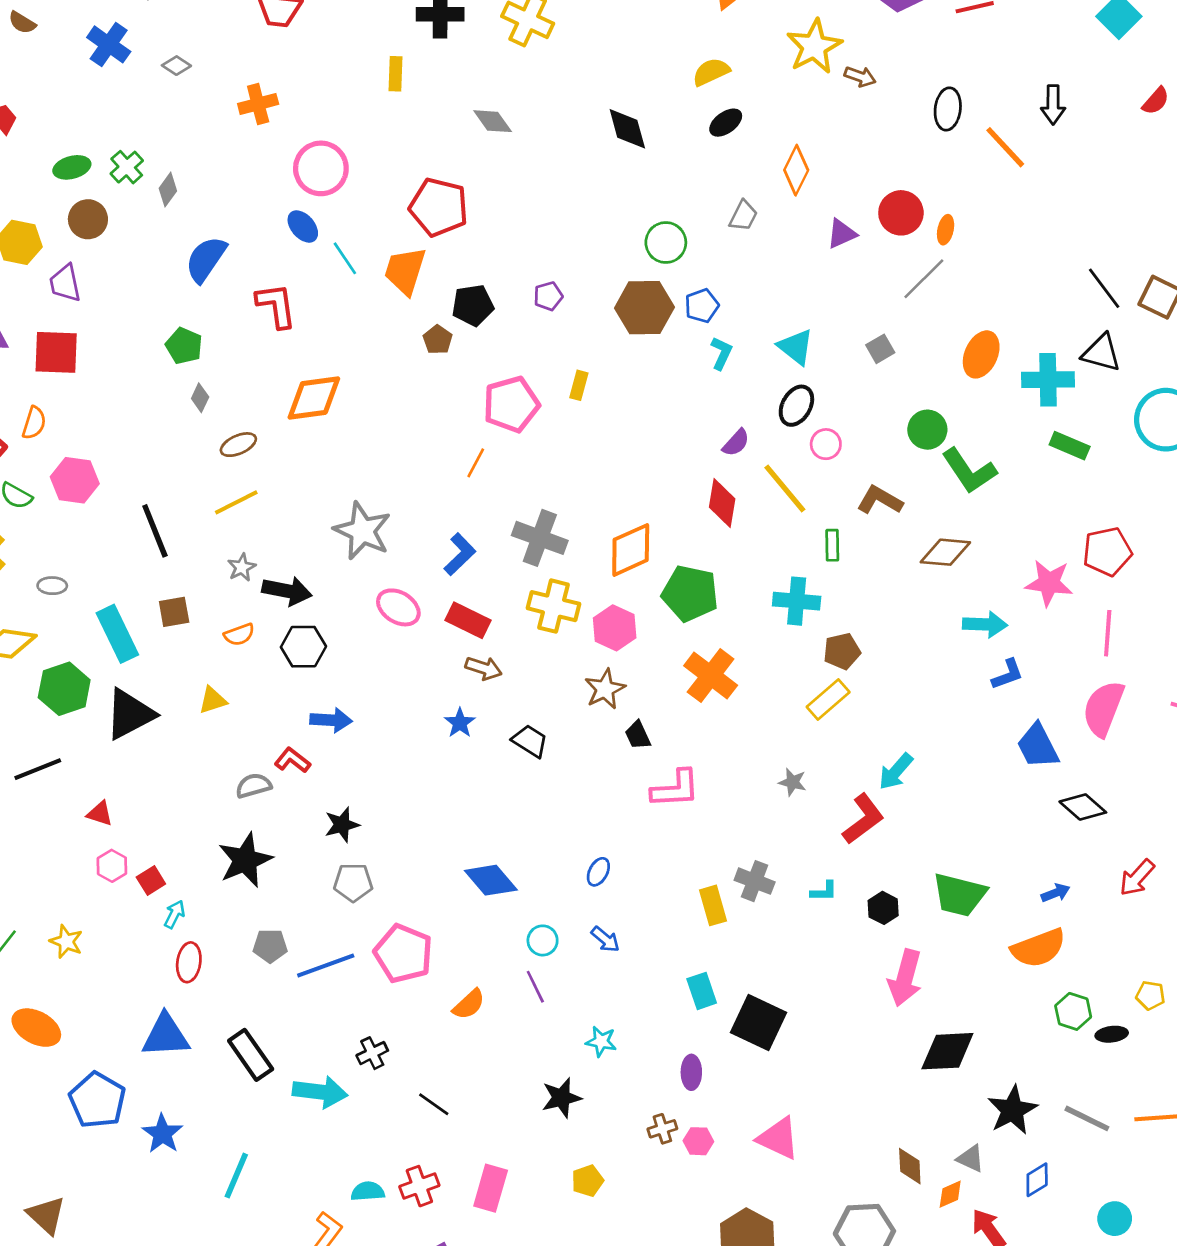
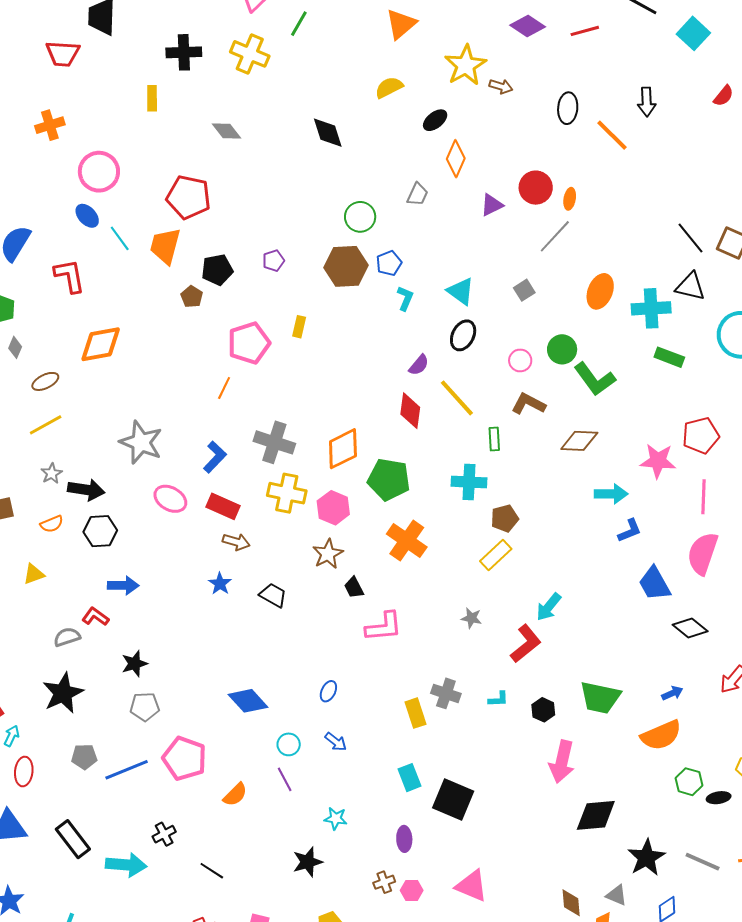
black ellipse: (726, 123) -> (435, 120), moved
pink circle: (826, 444) -> (520, 360), moved

